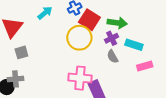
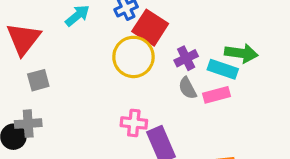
green arrow: (117, 23) -> (241, 53), moved
pink rectangle: (145, 66) -> (216, 95), moved
pink cross: (80, 78) -> (134, 123), size x0.7

